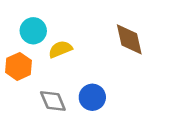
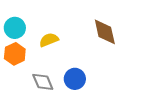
cyan circle: (33, 31) -> (15, 28), moved

